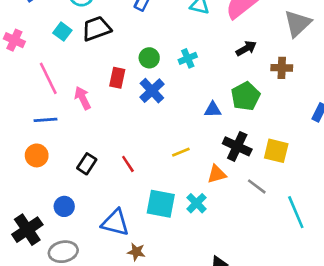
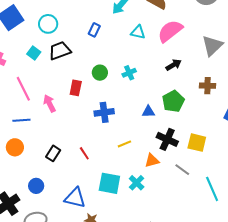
brown cross: (282, 68) -> (208, 86), moved
blue cross: (152, 91) -> (104, 112), moved, turned 36

